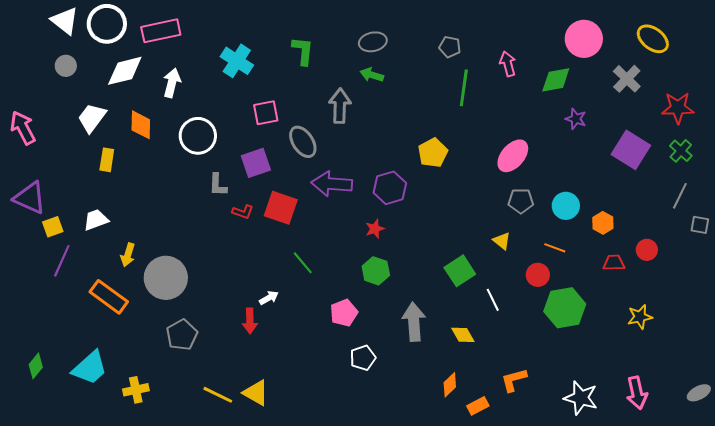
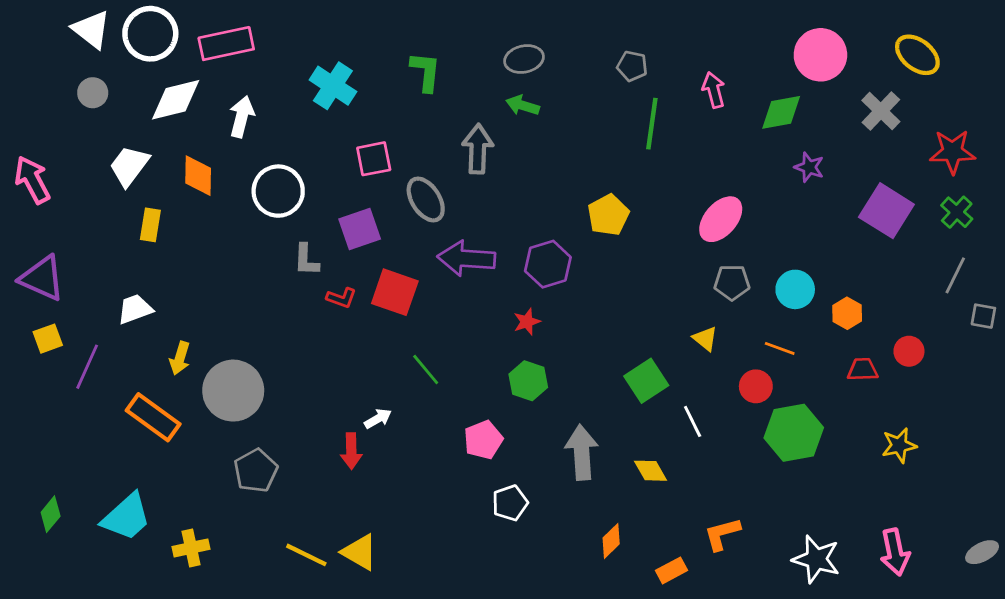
yellow square: (53, 227) -> (48, 339), moved
orange diamond: (450, 385) -> (611, 541), moved

